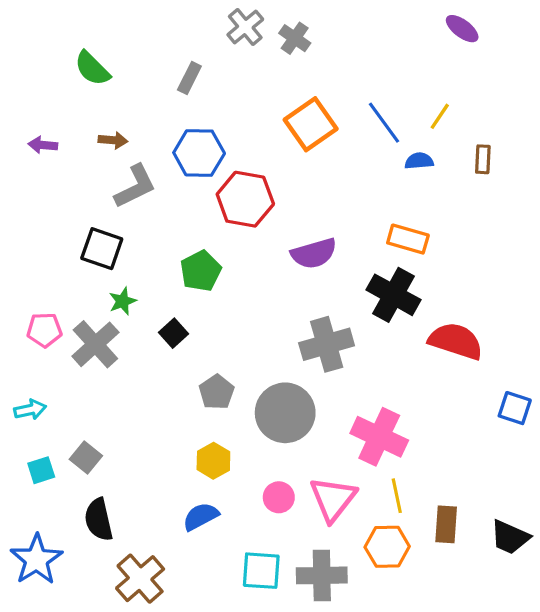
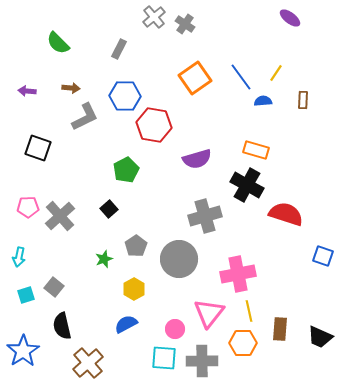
black square: (102, 249) -> (38, 148), moved
green star: (123, 301) -> (104, 259), moved
cyan arrow: (30, 410) -> (19, 257), turned 114
pink cross: (379, 437) -> (238, 274), turned -36
pink circle: (279, 497) -> (175, 329), moved

